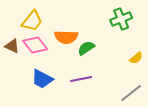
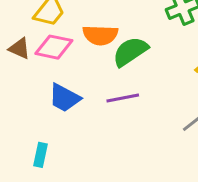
pink diamond: (35, 45) -> (54, 47), turned -40
green semicircle: (86, 48) -> (130, 52), size x1.4

